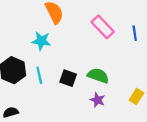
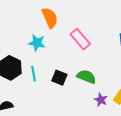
pink rectangle: (103, 27) -> (80, 39), moved
purple star: (98, 100) -> (101, 100), moved

